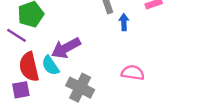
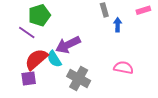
red semicircle: (29, 67) -> (36, 59), turned 60

